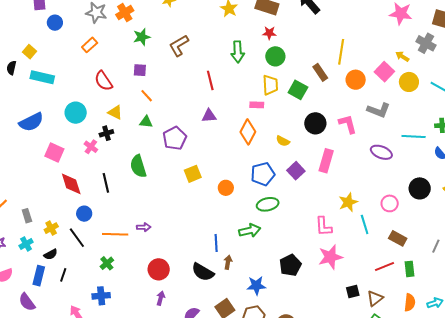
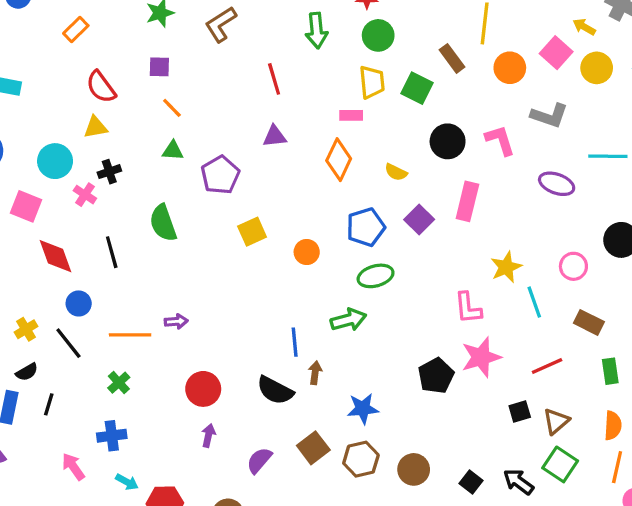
yellow triangle: (115, 112) -> (96, 127), moved, turned -35
cyan circle: (76, 113) -> (55, 161), moved
black pentagon: (290, 265) -> (436, 376), moved
red line: (385, 267) -> (547, 366), moved

